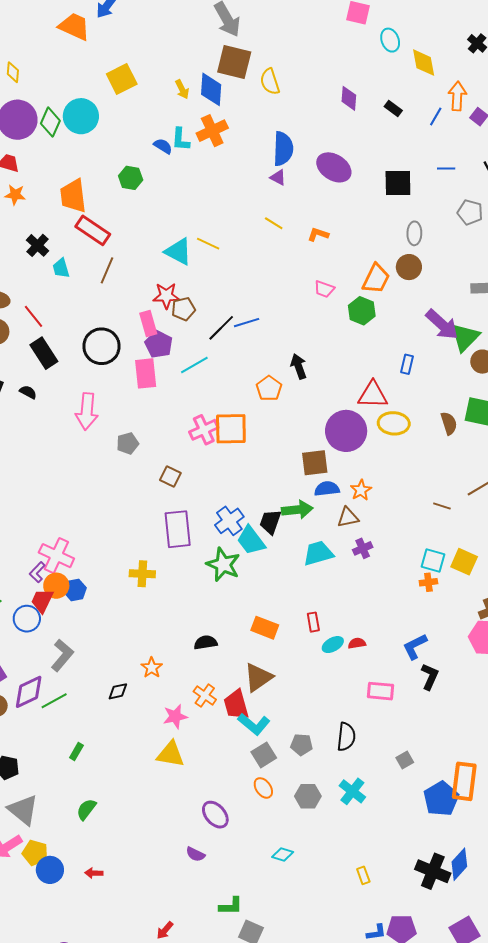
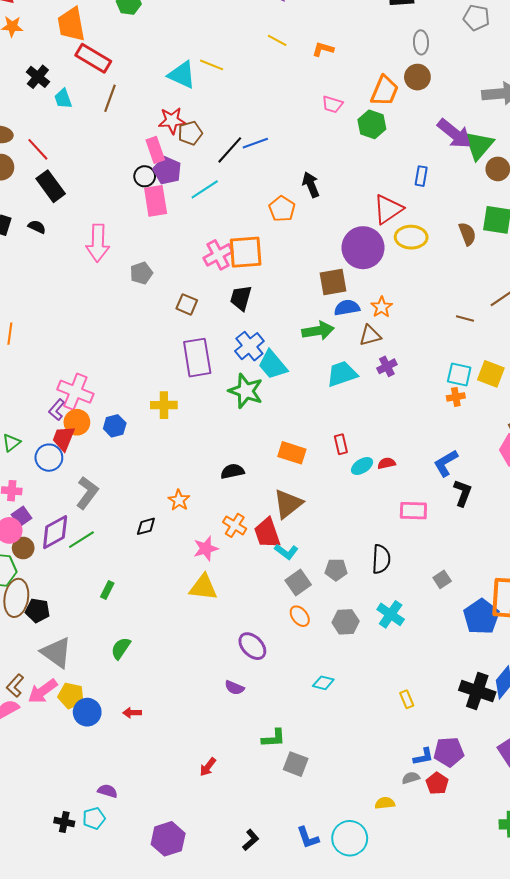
black circle: (102, 346) -> (145, 176), moved, size x0.6
red triangle: (373, 395) -> (388, 209), turned -32
black trapezoid: (270, 522) -> (241, 298), moved
blue hexagon: (75, 590) -> (115, 426), moved
cyan L-shape: (254, 724) -> (286, 552), size x0.7

